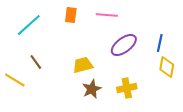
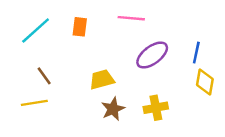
orange rectangle: (71, 15) -> (80, 27), moved
yellow line: (15, 80) -> (34, 103), moved, turned -40

